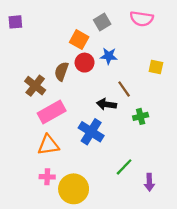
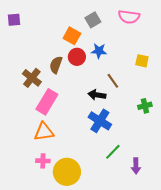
pink rectangle: (52, 112) -> (47, 102), turned -30
green cross: (141, 116) -> (145, 106), moved
blue cross: (91, 132) -> (100, 121), moved

